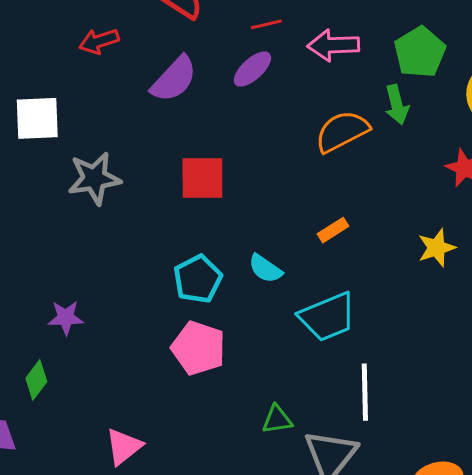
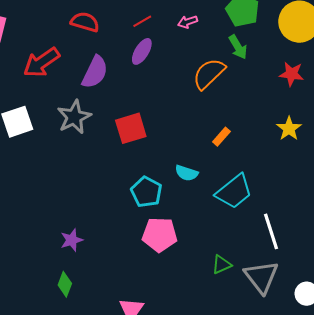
red arrow: (99, 41) -> (41, 62), size x1.5
pink arrow: (333, 45) -> (188, 22), size x0.6
gray star: (94, 178) -> (74, 117), moved

